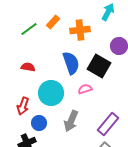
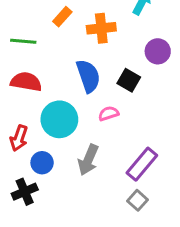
green line: (29, 29) -> (23, 41), moved, turned 42
black square: (99, 66) -> (129, 80), size x0.7
red semicircle: (28, 67) -> (26, 82), size x1.5

